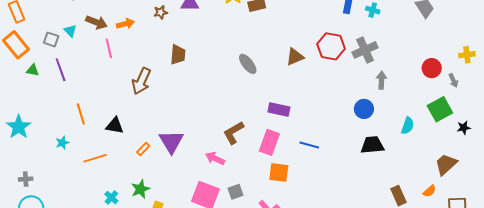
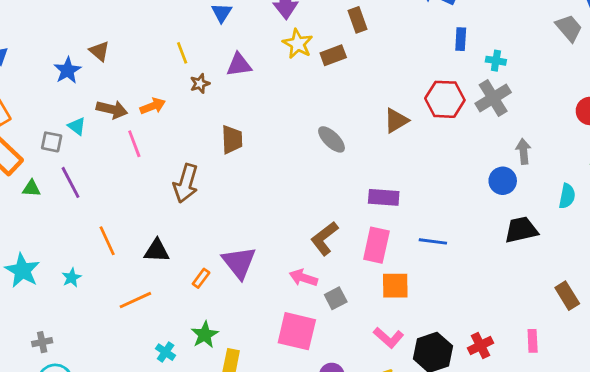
cyan cross: (373, 10) -> (496, 61), moved
gray arrow: (381, 80) -> (523, 151), moved
cyan star: (62, 143) -> (72, 278), moved
gray square: (235, 192) -> (336, 298), moved

